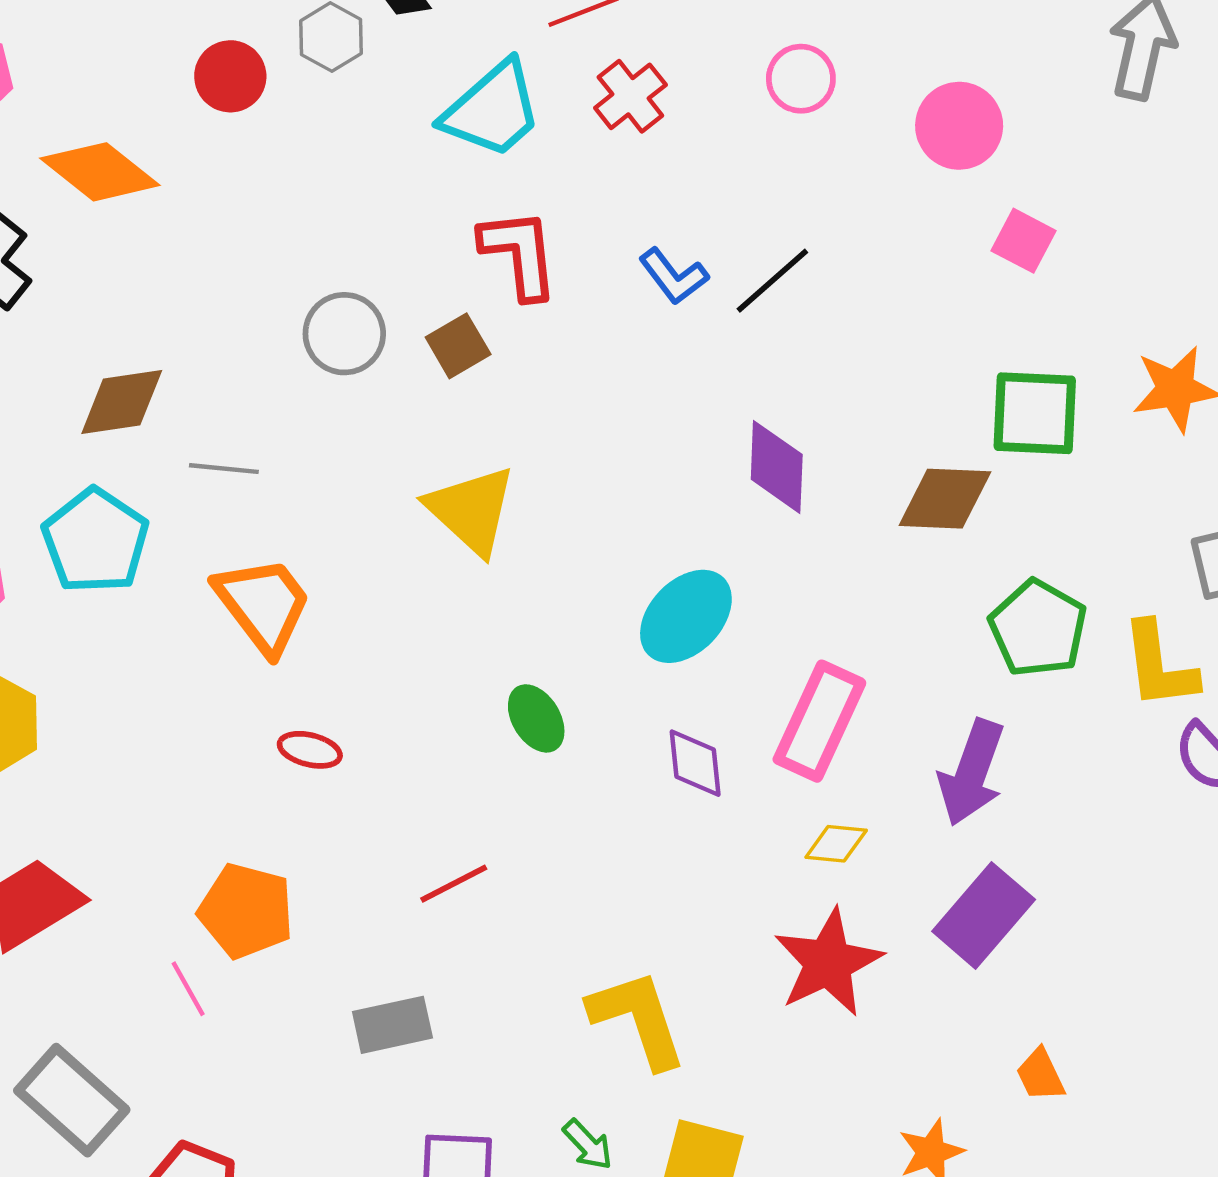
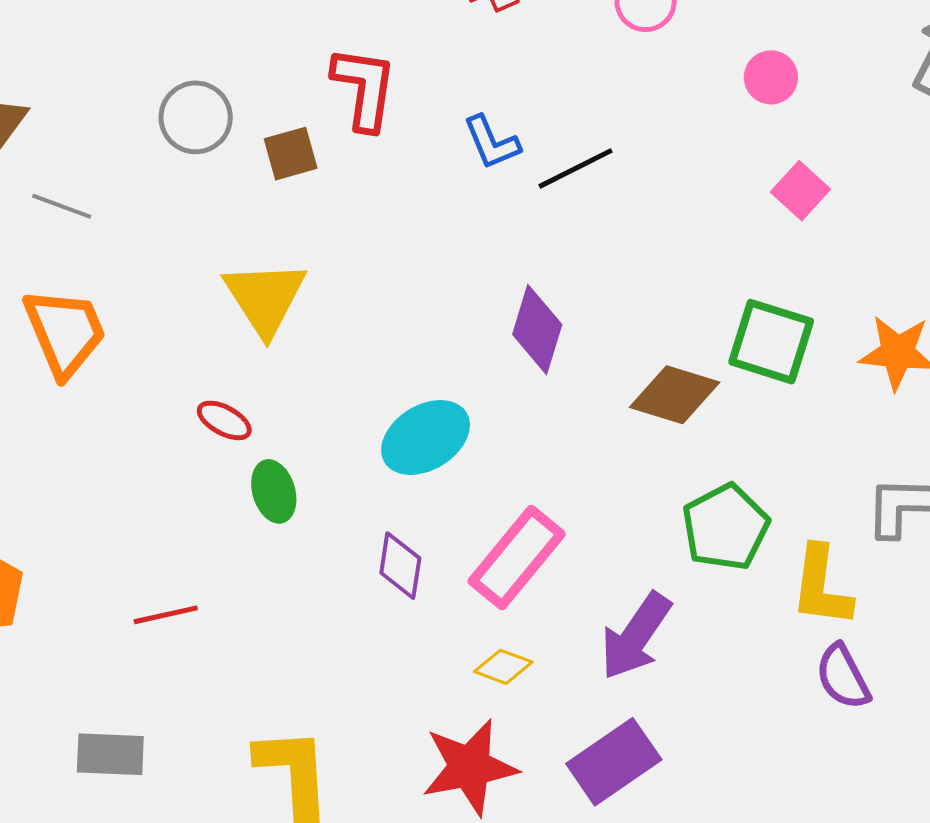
pink circle: (959, 126) -> (771, 77), size x0.7
red ellipse: (310, 750) -> (224, 420), moved
gray rectangle: (392, 1025) -> (110, 754), moved

